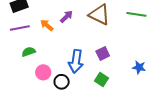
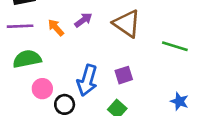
green line: (136, 14) -> (175, 46), moved
green semicircle: (29, 52) -> (27, 59), size x1.5
blue star: (139, 67) -> (179, 101), moved

